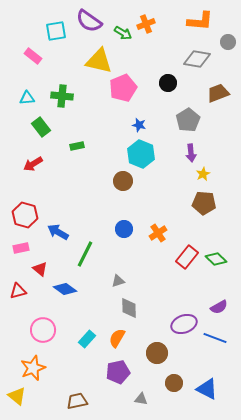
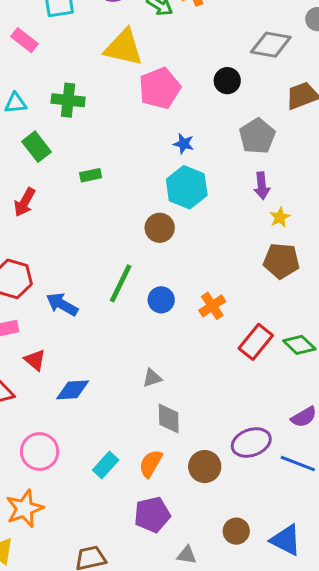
red arrow: (33, 164) -> (25, 202), turned -30
green line: (85, 254) -> (121, 283), moved
blue diamond: (65, 289) -> (73, 390), turned -40
brown circle: (157, 353) -> (205, 467), moved

